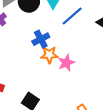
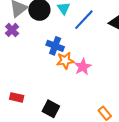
blue cross: (41, 39) -> (55, 46), turned -36

